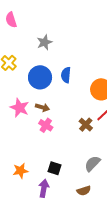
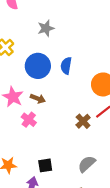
pink cross: (46, 125) -> (29, 120), moved
black square: (54, 168) -> (45, 165), turned -32

